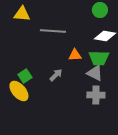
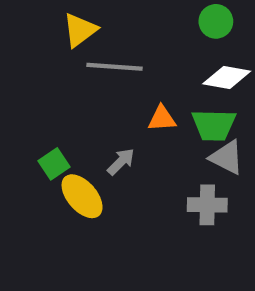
yellow triangle: (22, 14) -> (80, 30), moved, turned -42
gray triangle: (95, 73) -> (227, 157), moved
yellow ellipse: (19, 91) -> (82, 196), moved

